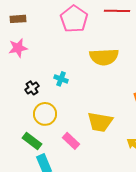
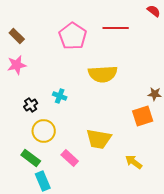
brown rectangle: (18, 19) -> (17, 36), turned 49

